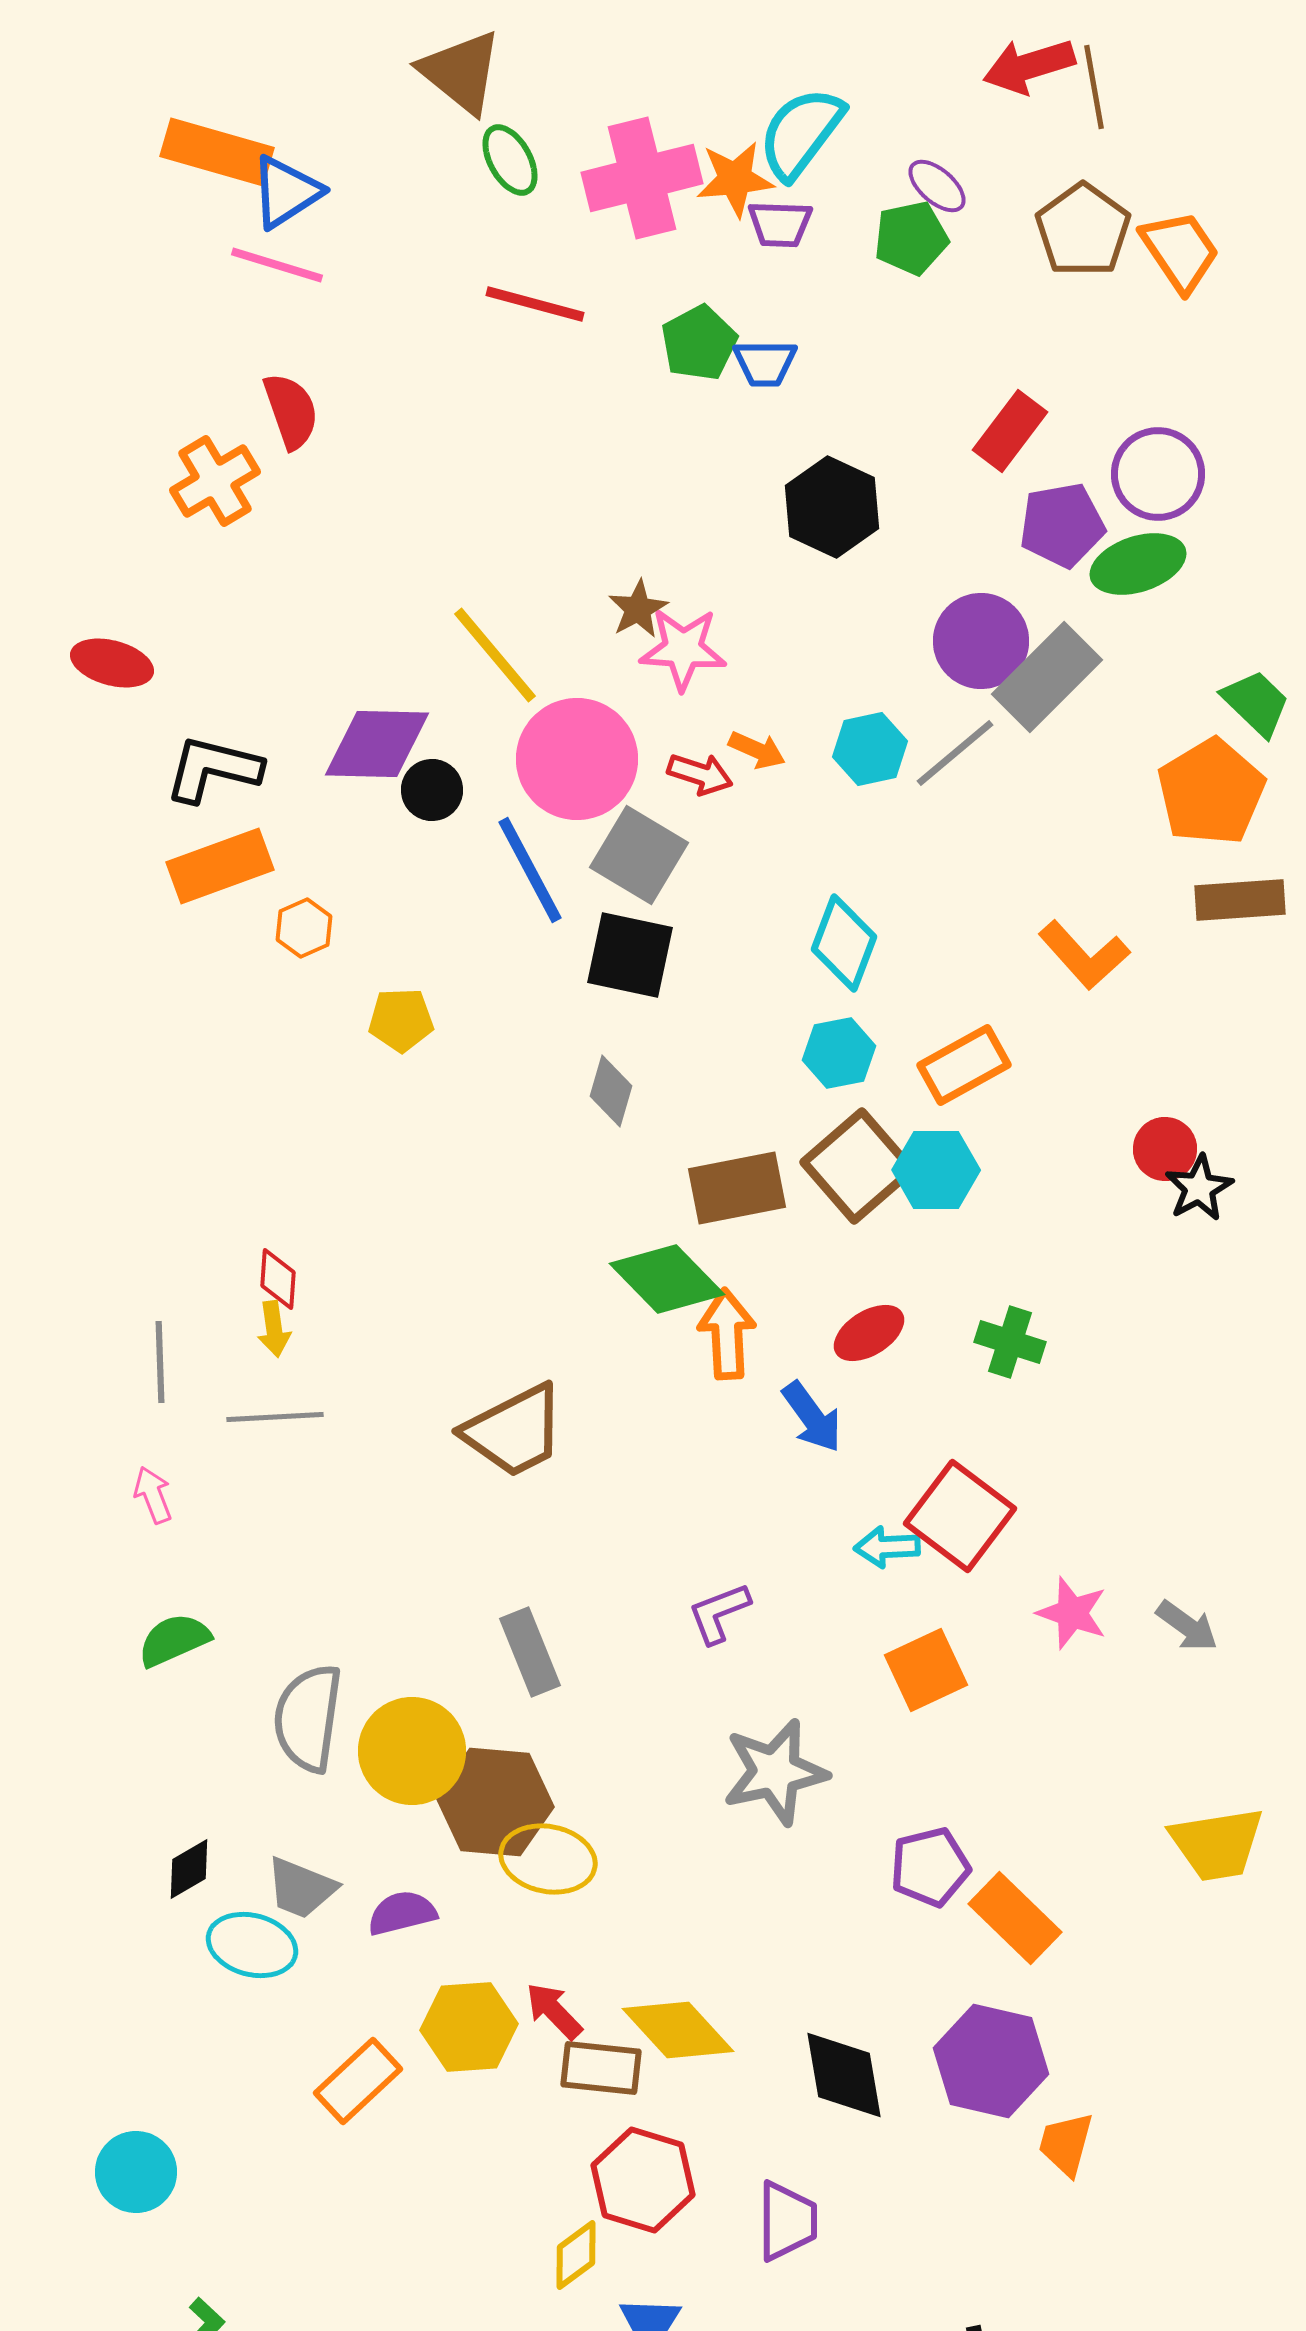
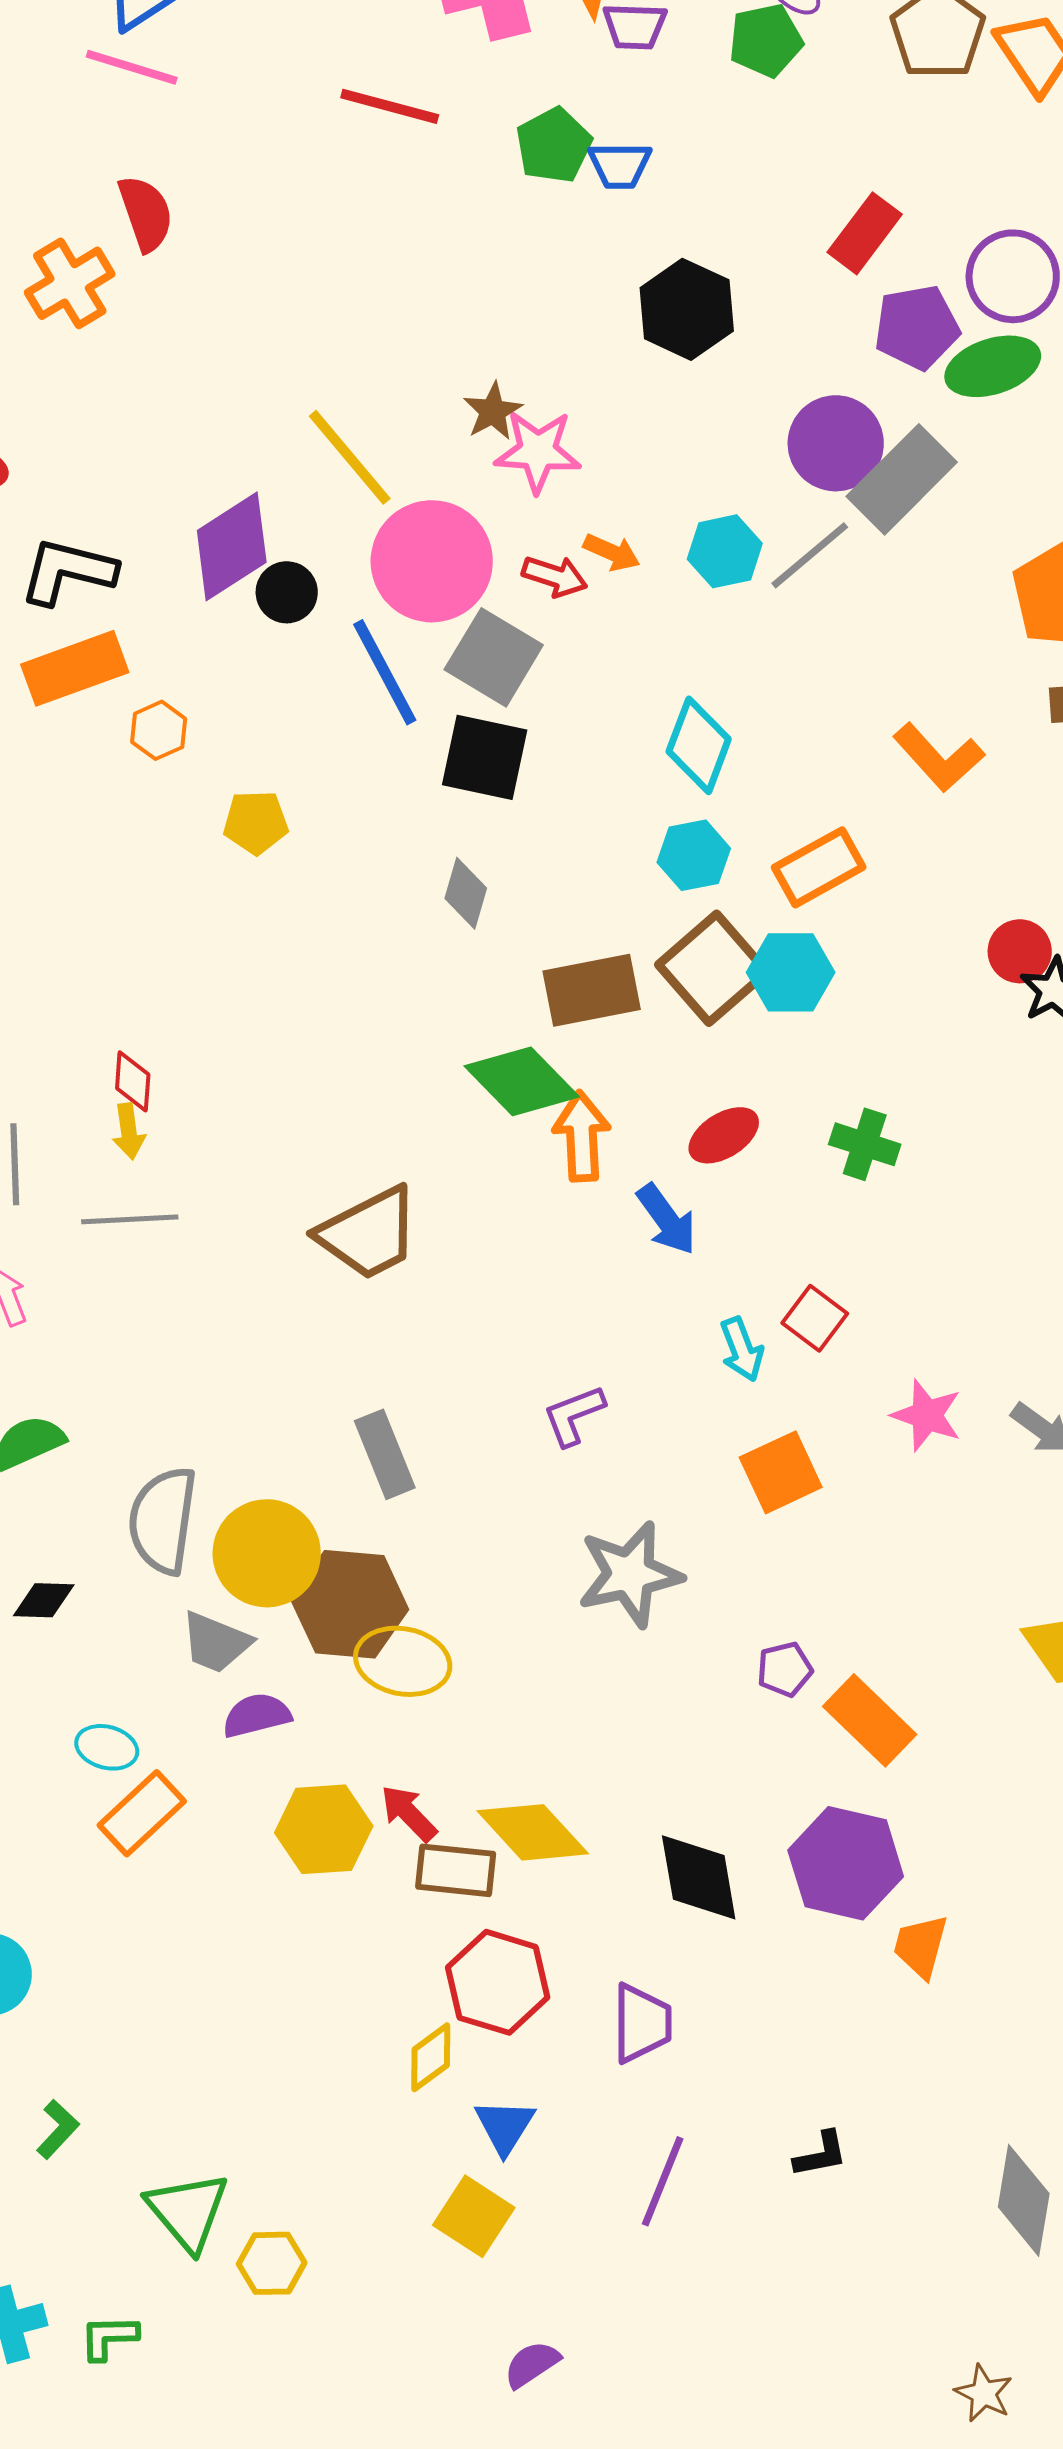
purple diamond: (377, 744) -> (232, 546), turned -34
red square: (960, 1516) -> (815, 1318), size x0.6
cyan arrow: (887, 1547) -> (742, 1349), turned -108
purple pentagon: (930, 1867) -> (785, 1669), size x0.7
black diamond: (189, 1869) -> (44, 1600), moved, turned 32
gray trapezoid: (301, 1888) -> (216, 1642), moved
cyan ellipse: (252, 1945) -> (107, 1747), size x0.7
orange rectangle: (358, 2081) -> (142, 1813), moved

